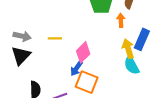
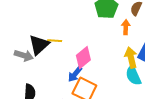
gray arrow: (22, 36) -> (24, 55), moved
black triangle: (21, 56) -> (39, 45), moved

